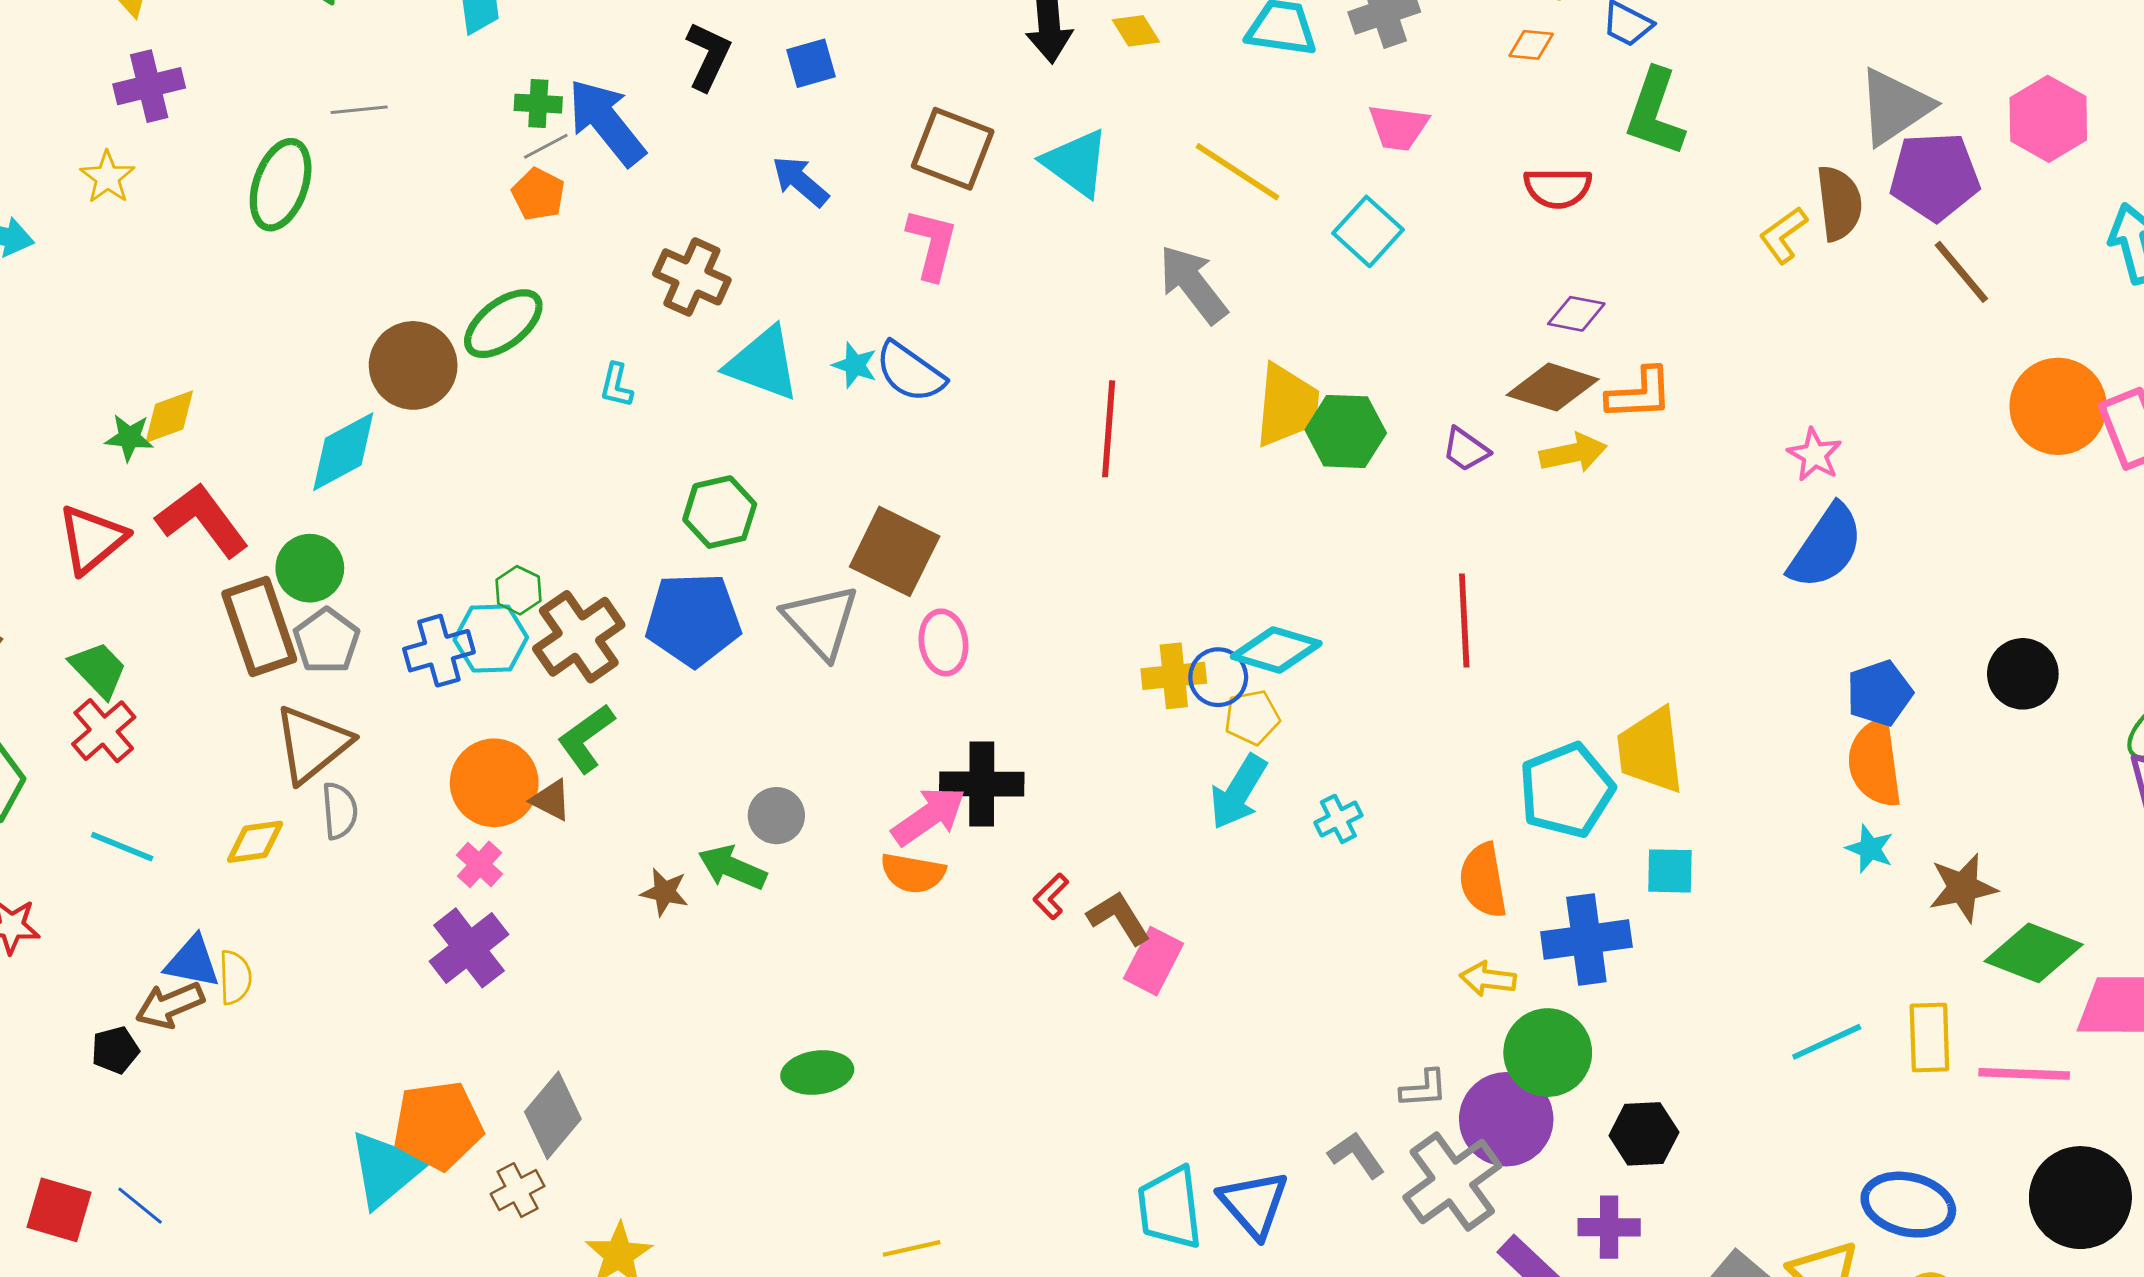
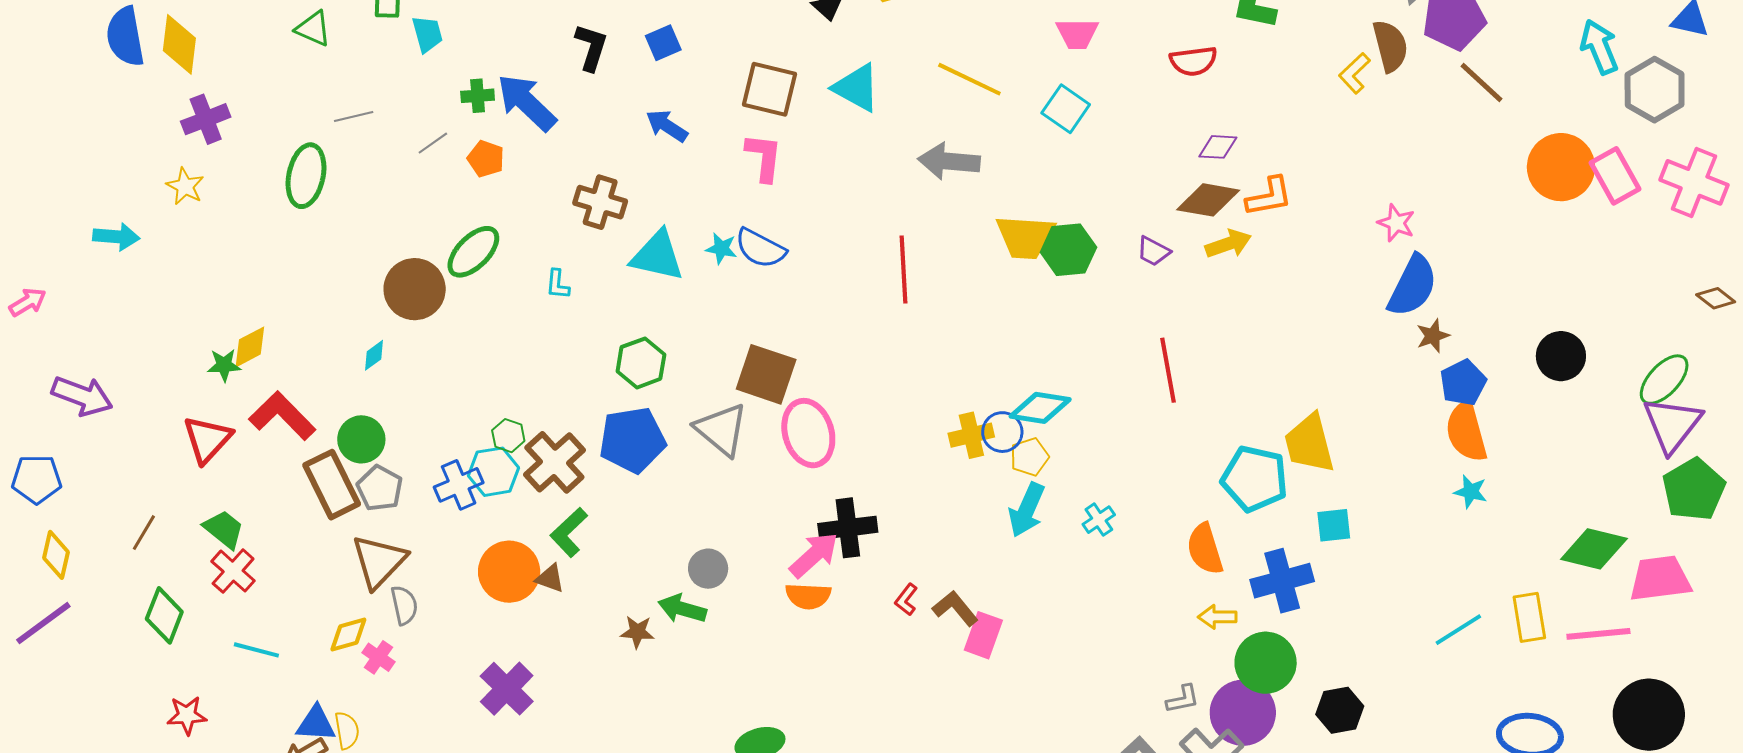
gray line: (546, 146) -> (433, 143), moved
gray arrow: (1193, 284) -> (949, 161), turned -40
yellow trapezoid: (1287, 405) -> (1025, 237), turned 96
cyan diamond: (343, 452) -> (374, 355), size x0.5
pink ellipse: (944, 642) -> (808, 433), size x1.5
cyan pentagon: (1566, 790) -> (1255, 479), turned -30
pink cross: (480, 864) -> (379, 657), moved
brown star: (1963, 888) -> (1433, 336), moved, size x0.7

